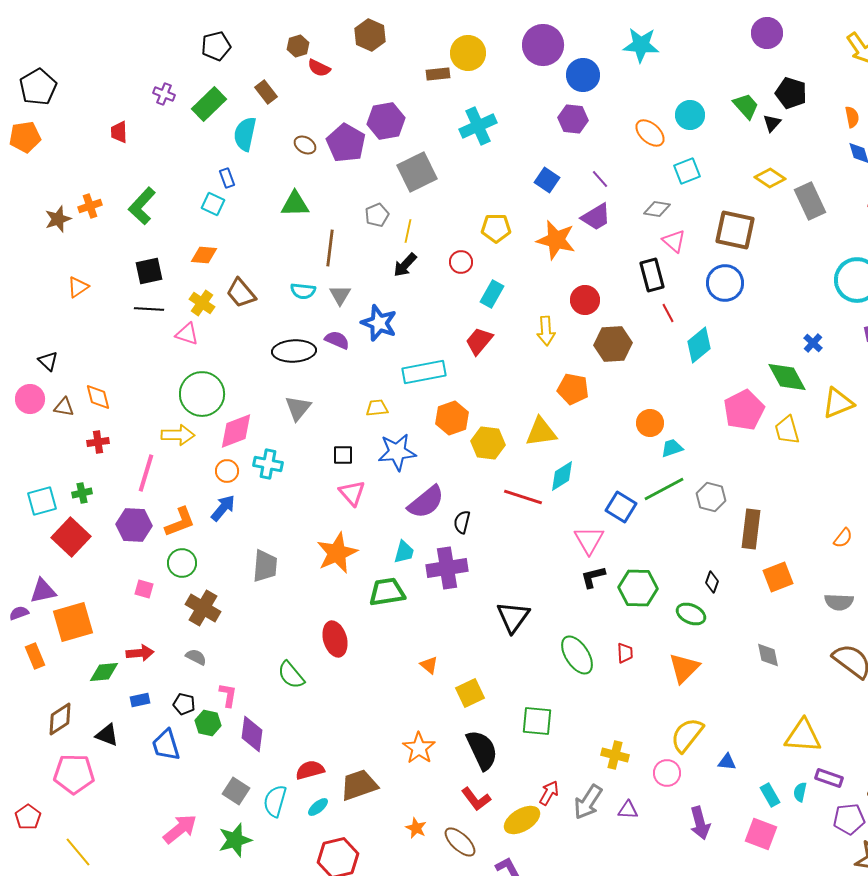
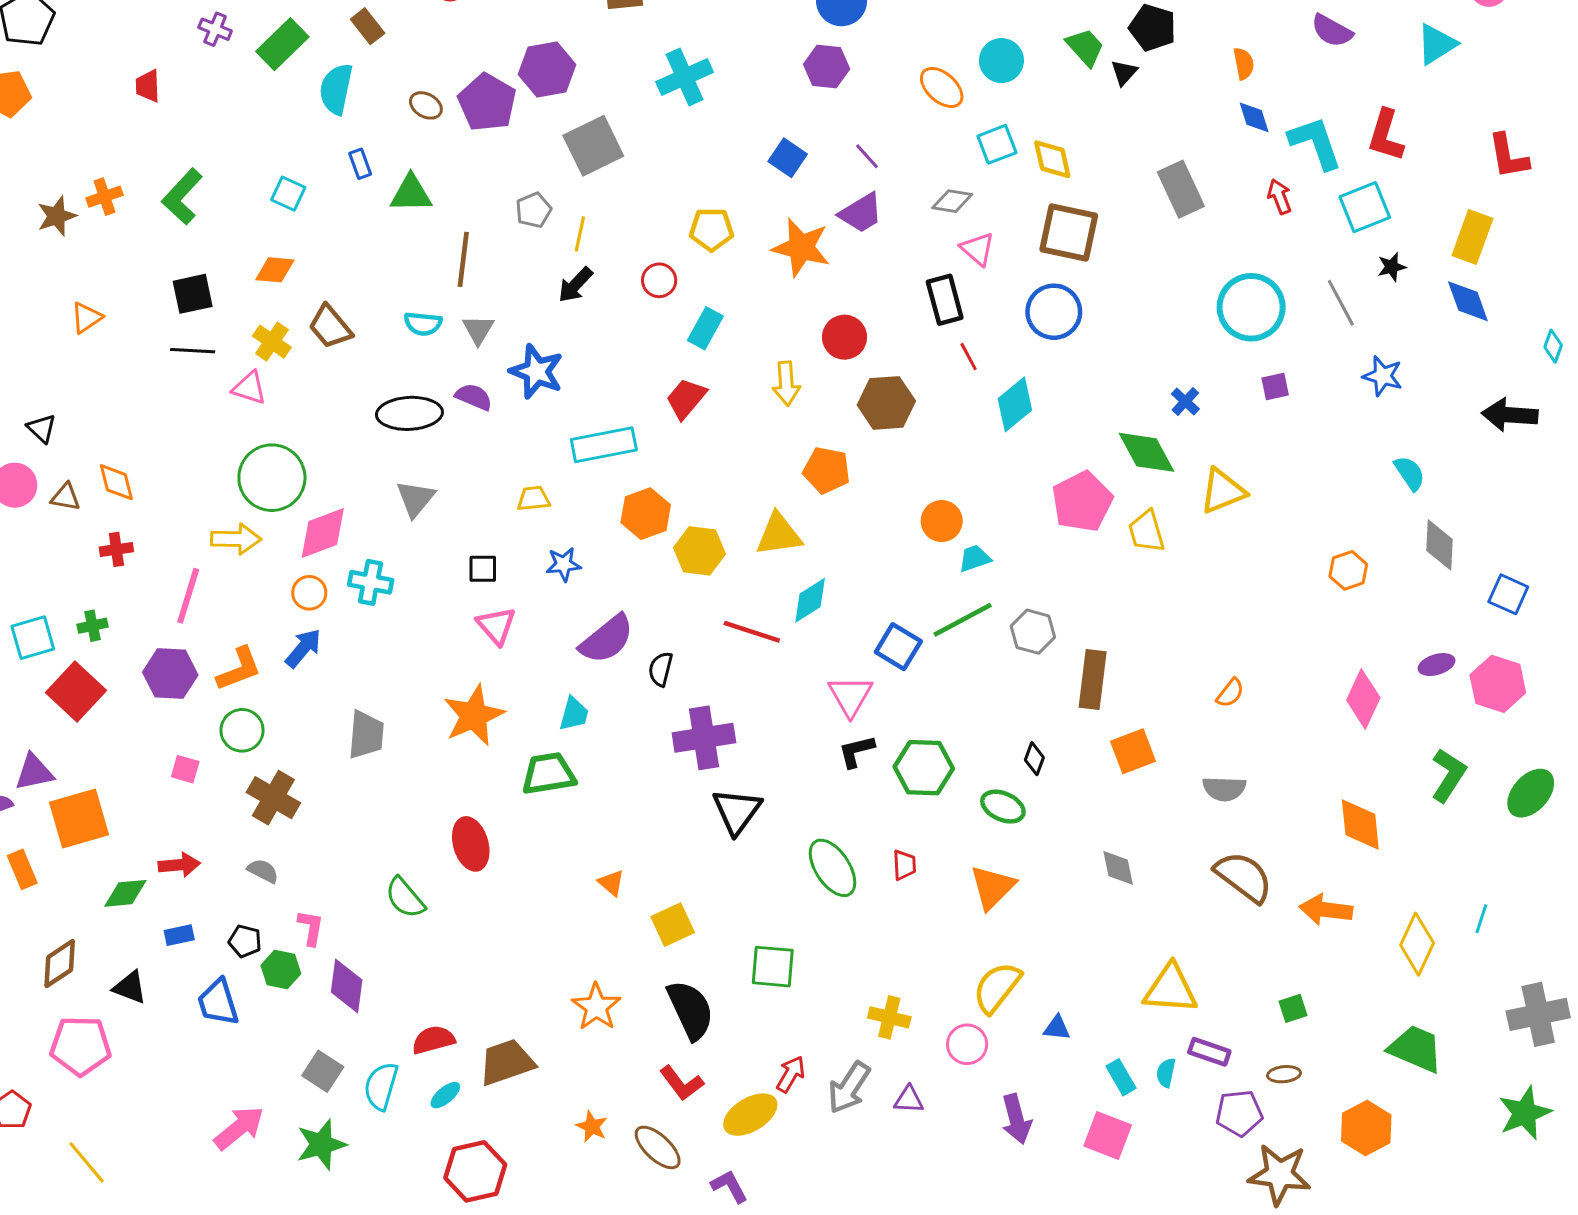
blue rectangle: (227, 178) -> (360, 164), moved
yellow diamond: (770, 178) -> (1052, 159), moved, turned 44
blue star: (397, 452) -> (563, 564), size x0.6
purple cross: (447, 568) -> (704, 738), moved

